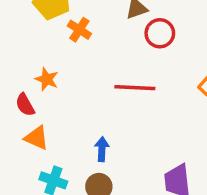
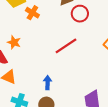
red line: (135, 88) -> (66, 46), turned -35

